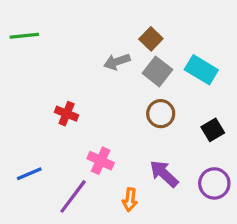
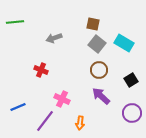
brown square: (151, 39) -> (93, 24), turned -32
gray arrow: (117, 62) -> (54, 38), moved
purple arrow: (164, 174) -> (101, 96), moved

